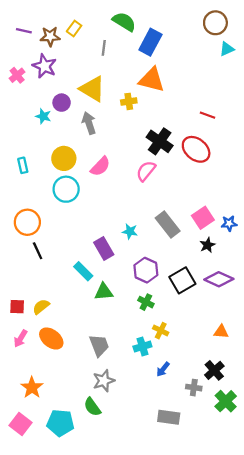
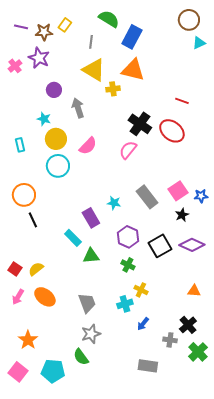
yellow triangle: (92, 89) -> (94, 70), moved
cyan star: (43, 116) -> (44, 119), moved
red square: (17, 307) -> (15, 269), turned 32

